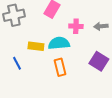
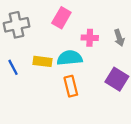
gray arrow: (101, 26) -> (119, 38), turned -104
blue line: (17, 63) -> (13, 67), moved

